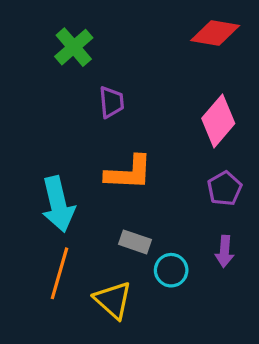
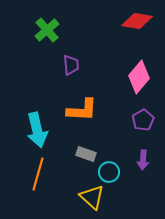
yellow triangle: (113, 300) -> (92, 197), moved

